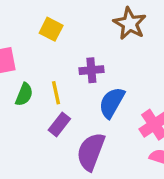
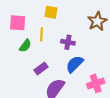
yellow square: (51, 29) -> (51, 12), turned -32
yellow line: (56, 93) -> (42, 34), moved

